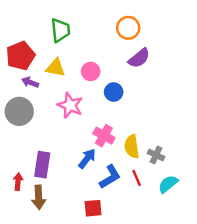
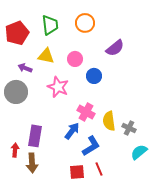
orange circle: (128, 28) -> (85, 23), moved
red pentagon: (20, 56) -> (17, 33), moved
red line: (137, 178) -> (99, 169), moved

